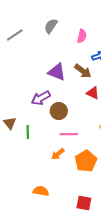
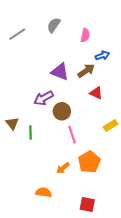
brown arrow: (83, 71) -> (86, 71), turned -72
pink line: (69, 134) -> (72, 135), turned 72
orange arrow: (58, 154) -> (63, 168), moved

